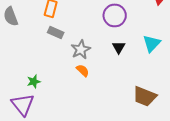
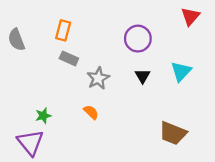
orange semicircle: (83, 70) -> (91, 112), moved

